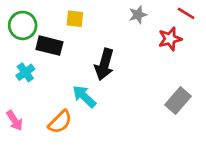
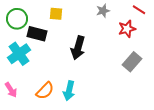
cyan cross: (25, 72) -> (19, 54), size x1.6
cyan arrow: (84, 96) -> (69, 91), moved, turned -120
gray rectangle: (178, 100) -> (132, 62), moved

